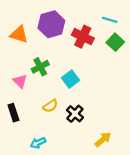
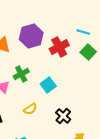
red cross: (83, 37) -> (59, 47), turned 36
black cross: (75, 114) -> (63, 116), moved

